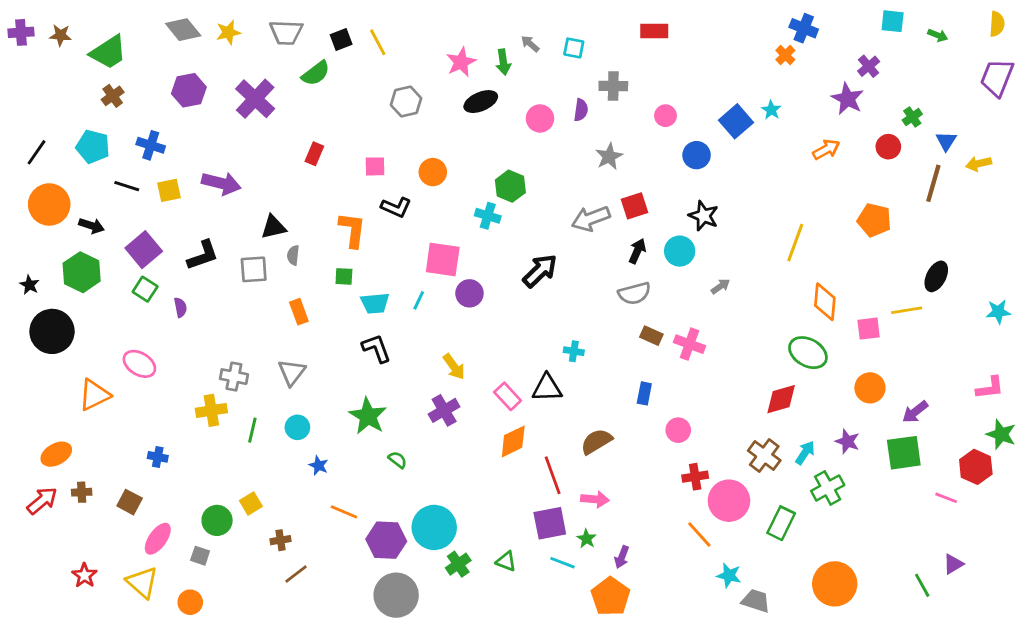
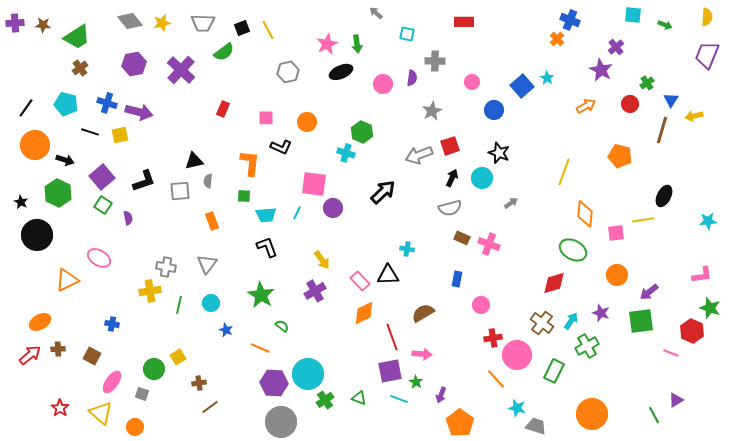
gray arrow: (530, 44) -> (376, 13), moved
purple arrow: (221, 183) -> (139, 112), moved
orange line: (344, 512) -> (260, 348), moved
orange pentagon: (610, 597) -> (460, 423), moved

